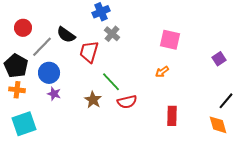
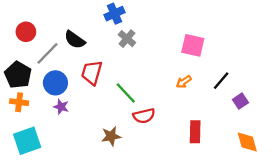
red trapezoid: (89, 52) -> (92, 73), moved
purple square: (219, 59) -> (240, 101), moved
brown star: (93, 100) -> (111, 136), moved, turned 30
black line: (226, 101) -> (221, 81), moved

